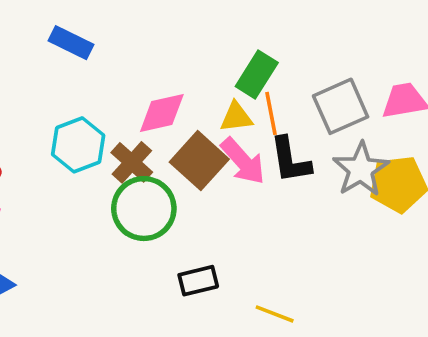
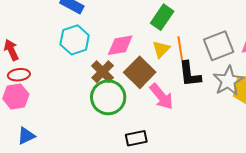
green rectangle: (257, 74) -> (162, 17), moved
yellow triangle: (236, 117) -> (161, 49), turned -42
cyan hexagon: (78, 145) -> (75, 40), moved
pink arrow: (243, 161) -> (161, 96), moved

